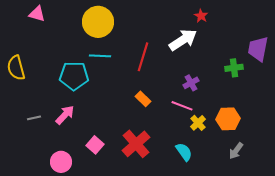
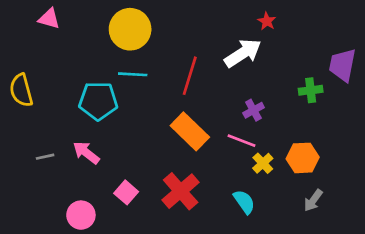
orange rectangle: (143, 99) -> (190, 131), size x1.8
pink arrow: (65, 115) -> (86, 153), turned -95

